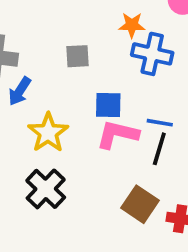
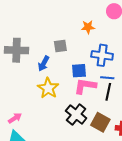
blue cross: (152, 54) -> (102, 55), moved
blue arrow: (20, 91) -> (44, 64), moved
black cross: (46, 189) -> (76, 115), moved

